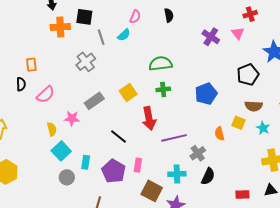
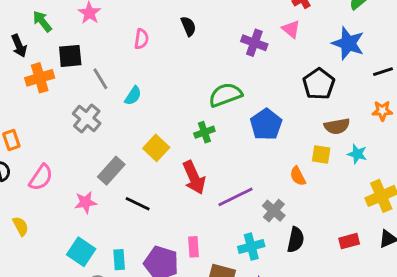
cyan semicircle: (124, 35) -> (133, 96), moved
green semicircle: (161, 64) -> (225, 95), moved
yellow semicircle: (52, 129) -> (21, 226), moved
black line: (118, 137) -> (138, 204), moved
red rectangle: (242, 194) -> (349, 241), moved

